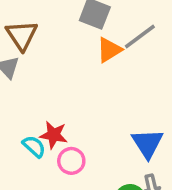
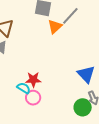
pink circle: (71, 161) -> (33, 98), moved

